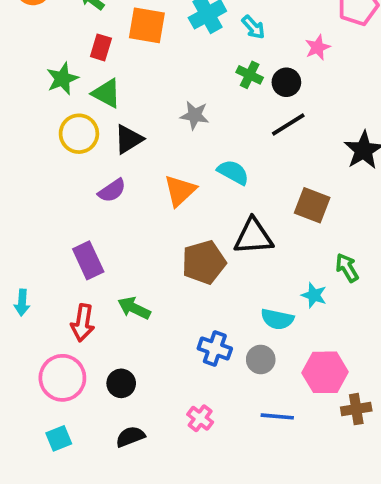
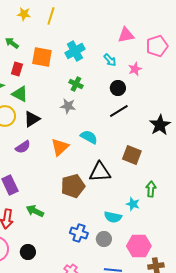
cyan arrow: (253, 27) -> (110, 60), moved
green cross: (250, 75) -> (76, 84), moved
green arrow: (347, 268) -> (151, 189), turned 35

